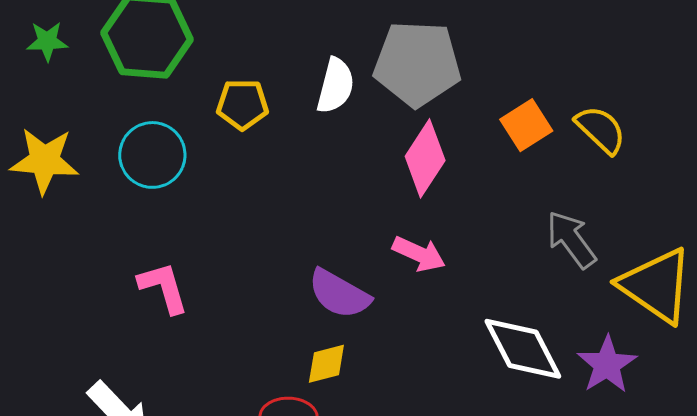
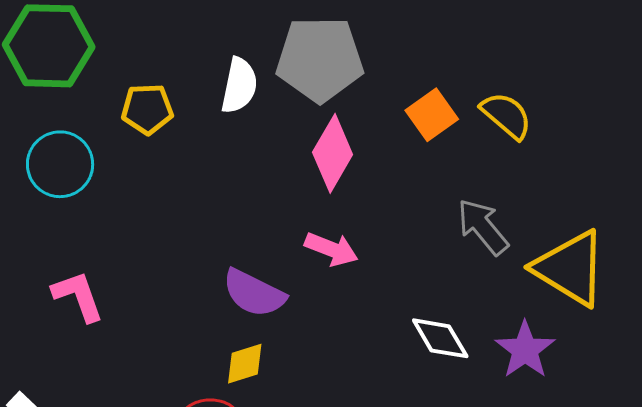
white diamond: (523, 349) -> (440, 338), size x0.7

